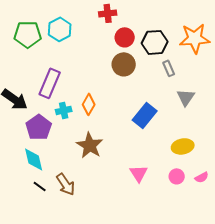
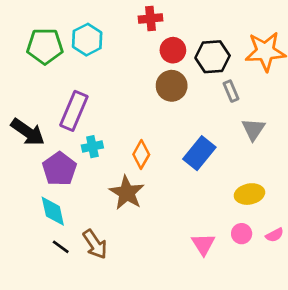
orange diamond: (89, 104) -> (141, 154), moved
pink triangle: (139, 173) -> (203, 244), moved

